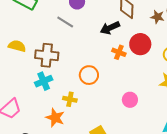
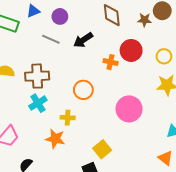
black arrow: (110, 28) -> (83, 40), moved
pink circle: (130, 100) -> (129, 109), size x1.6

